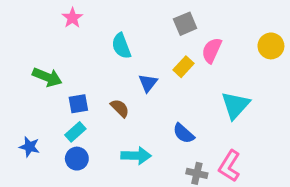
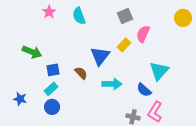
cyan semicircle: (121, 46) -> (79, 16), moved
yellow circle: (271, 46) -> (183, 18), moved
blue triangle: (148, 83) -> (100, 56), size x1.5
blue semicircle: (184, 133) -> (144, 90), moved
cyan arrow: (136, 156) -> (112, 84), moved

